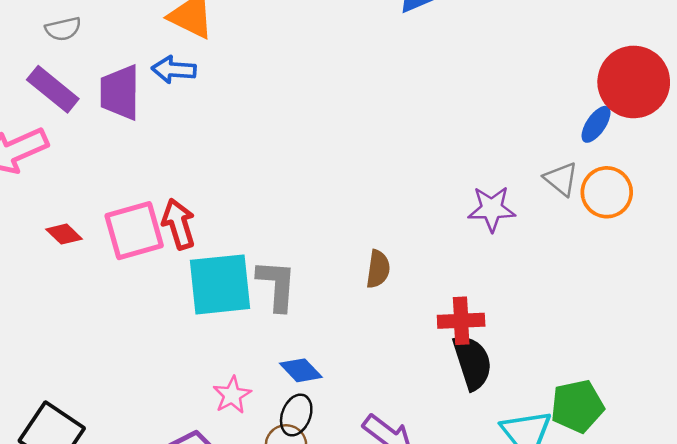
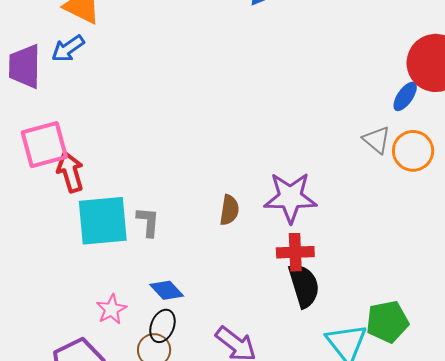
blue arrow: (174, 70) -> (68, 49), turned -40
purple star: (492, 209) -> (290, 197), moved, size x1.4
pink square: (134, 231) -> (44, 145), moved
gray L-shape: (277, 285) -> (148, 222), size x0.7

